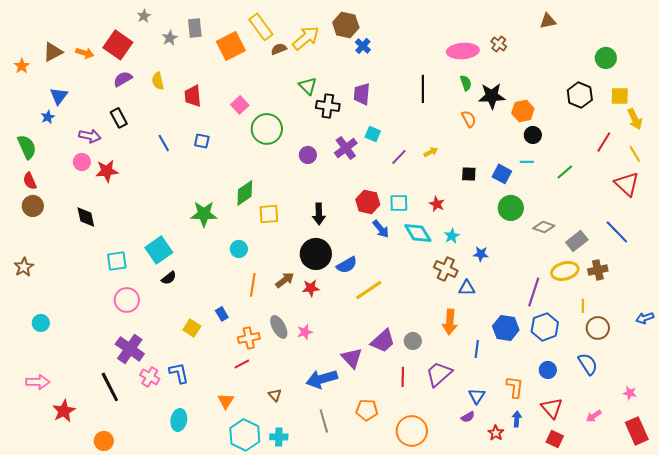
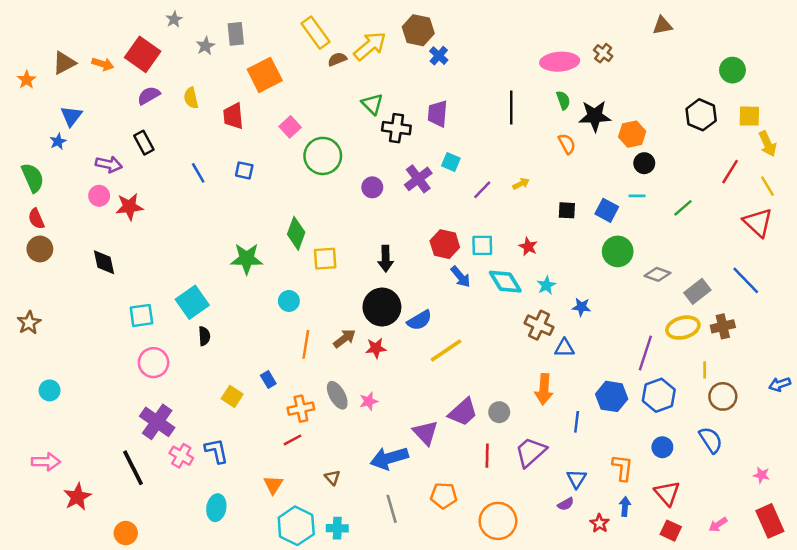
orange square: (231, 46) -> (265, 75), moved
green diamond: (245, 193) -> (296, 233), turned -36
black semicircle: (169, 278) -> (204, 336), turned -56
pink arrow: (594, 416) -> (718, 525), moved

